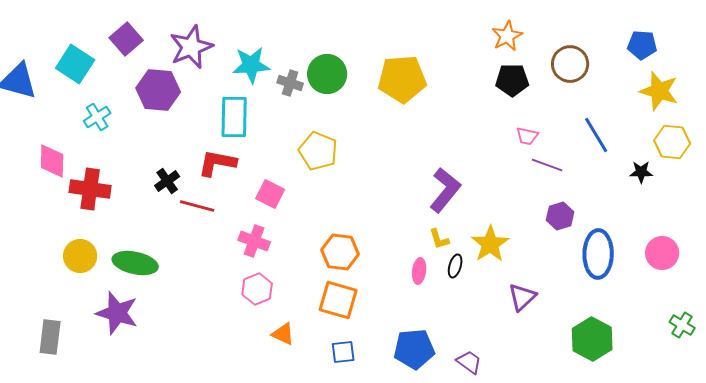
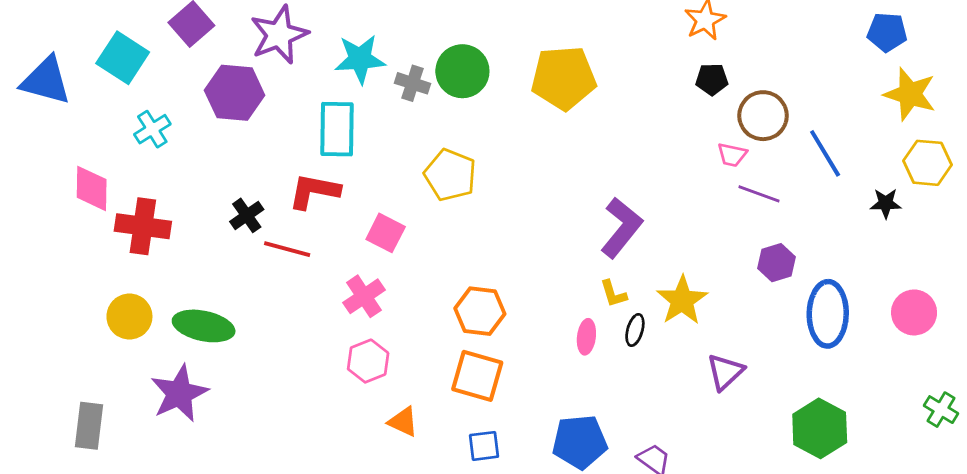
brown circle: (570, 64) -> (763, 116), moved
black pentagon: (512, 80) -> (712, 79), size x0.7
pink cross: (254, 241) -> (364, 296), turned 36
purple star: (117, 313) -> (179, 393), turned 30

